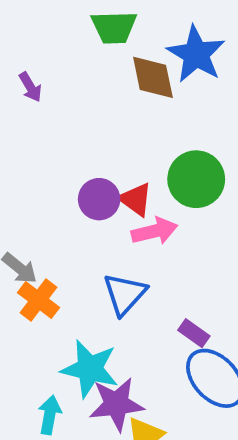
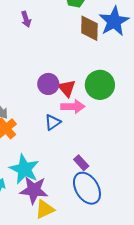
blue triangle: (125, 294) -> (53, 122), moved, size x0.7

